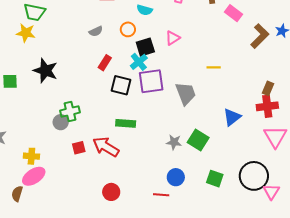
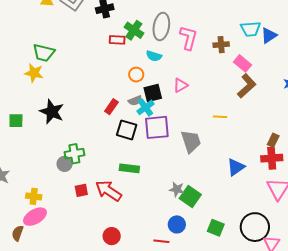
gray semicircle: (96, 31) -> (135, 101), moved
brown L-shape: (260, 36) -> (247, 86), moved
green square: (198, 140) -> (190, 197), moved

